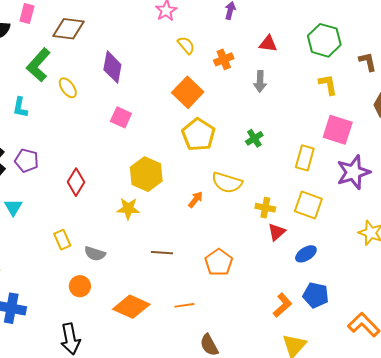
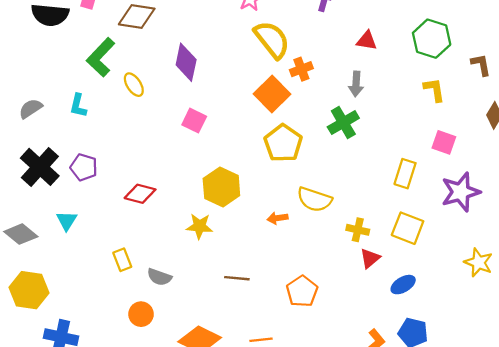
yellow semicircle: (186, 45) -> (272, 40), size x1.8
orange cross: (224, 59) -> (301, 69), moved
pink square: (338, 130) -> (444, 142), size x0.7
green cross: (254, 138) -> (343, 123), moved, size x1.5
red diamond: (76, 182) -> (140, 194), turned 72
orange arrow: (196, 200) -> (277, 218), turned -138

